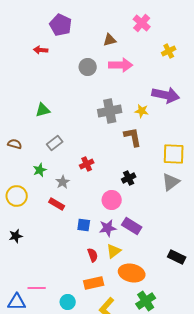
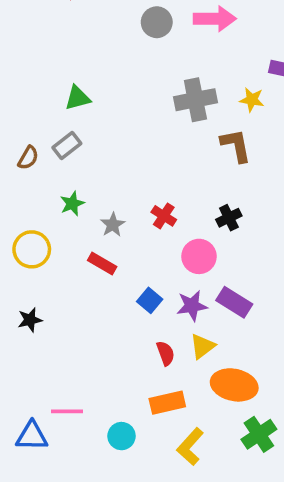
gray rectangle: (55, 143) -> (67, 145), moved
brown semicircle: (15, 144) -> (28, 158), turned 104
red cross: (87, 164) -> (164, 216), moved, turned -32
blue square: (84, 225) -> (150, 300), turned 32

